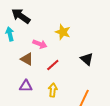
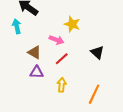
pink arrow: (40, 44) -> (56, 40), moved
purple triangle: (26, 86) -> (37, 72), moved

